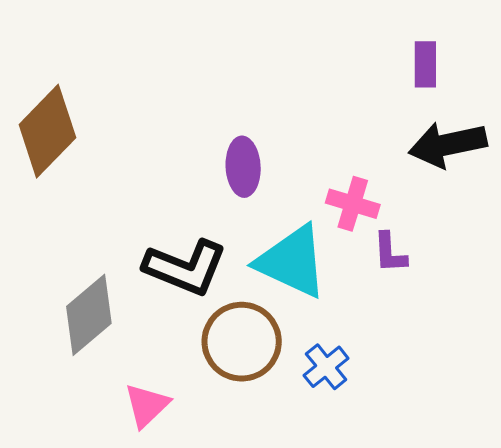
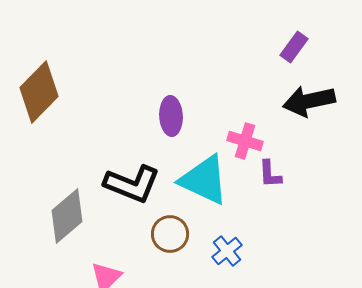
purple rectangle: (425, 64) -> (294, 47), turned 36
brown circle: (242, 342) -> (170, 234), size x0.7

